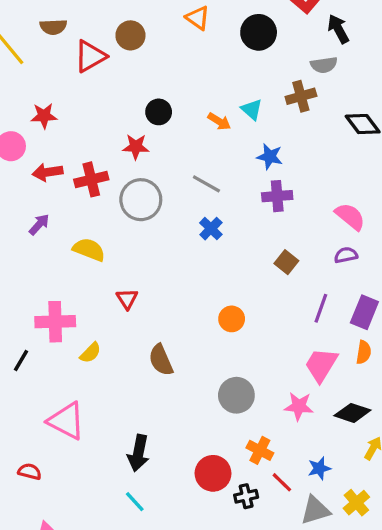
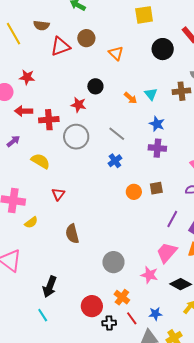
orange triangle: (198, 18) -> (116, 53), moved
brown square: (286, 262) -> (156, 188), turned 32
orange circle: (232, 319) -> (134, 192), moved

